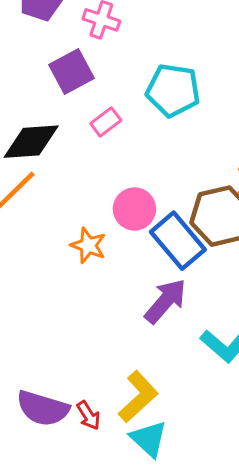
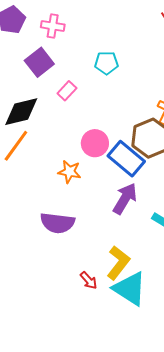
cyan pentagon: (173, 90) -> (106, 63), size x0.7
purple semicircle: (43, 408) -> (57, 223), moved
cyan triangle: (149, 439) -> (130, 289), size x1.4

